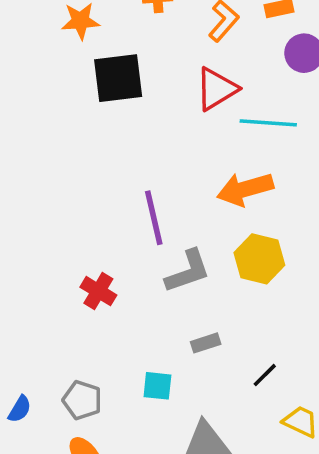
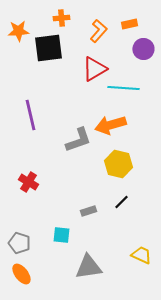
black square: (118, 78) -> (48, 48), moved
purple line: (154, 218) -> (30, 115), moved
gray L-shape: (188, 271) -> (78, 140), moved
black line: (265, 375) -> (121, 202), moved

